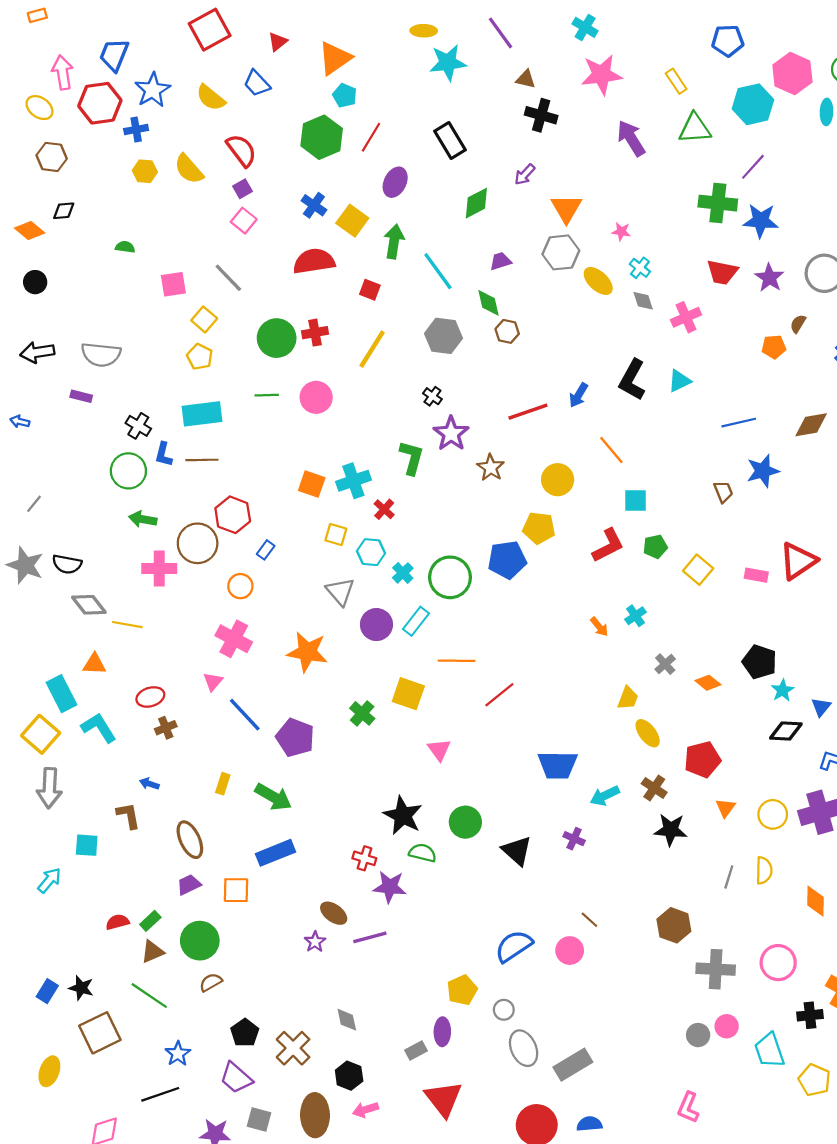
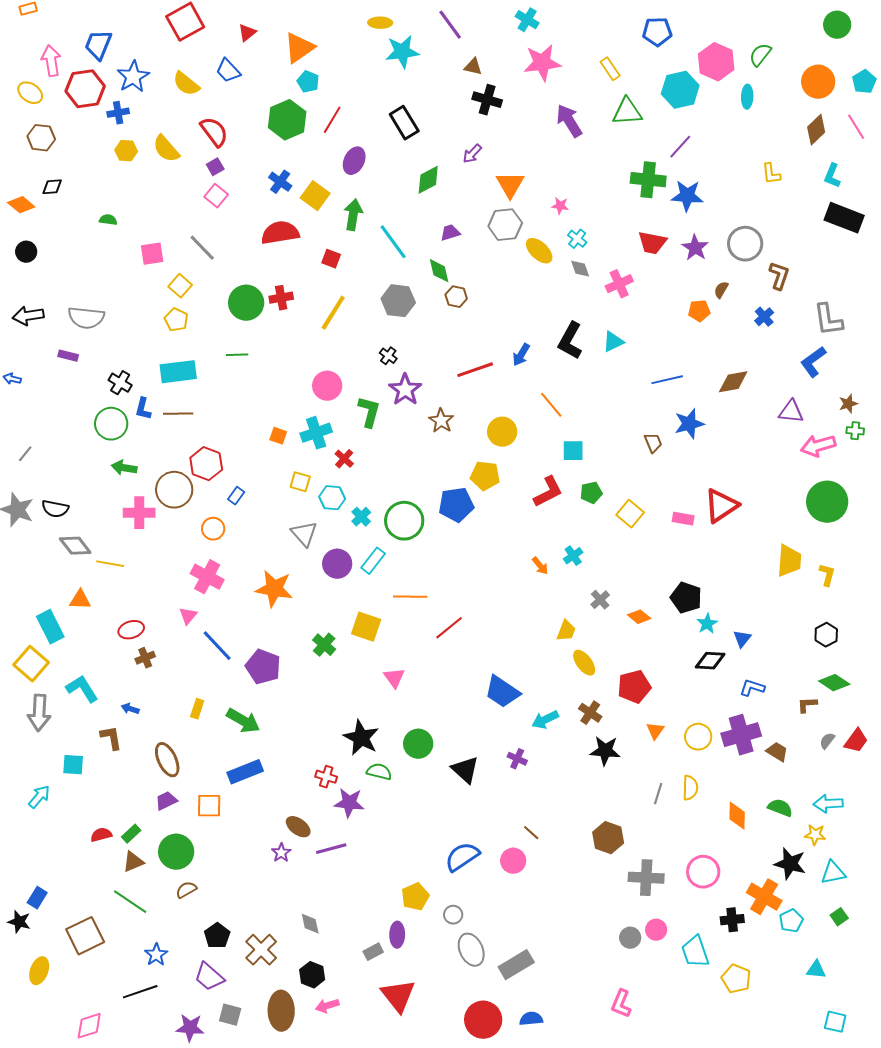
pink circle: (316, 397) -> (327, 386), moved
orange square: (312, 484) -> (278, 436), size x0.7
cyan L-shape: (99, 728) -> (82, 689), moved
blue trapezoid: (558, 765) -> (502, 692), turned 33
black star: (81, 988) -> (19, 922), moved

